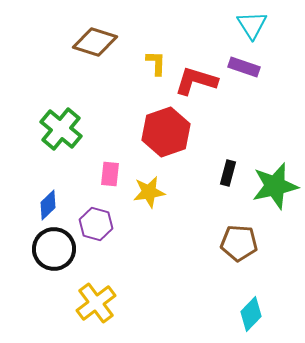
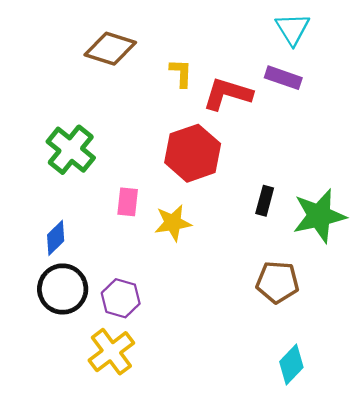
purple hexagon: (96, 224) -> (121, 298), moved

